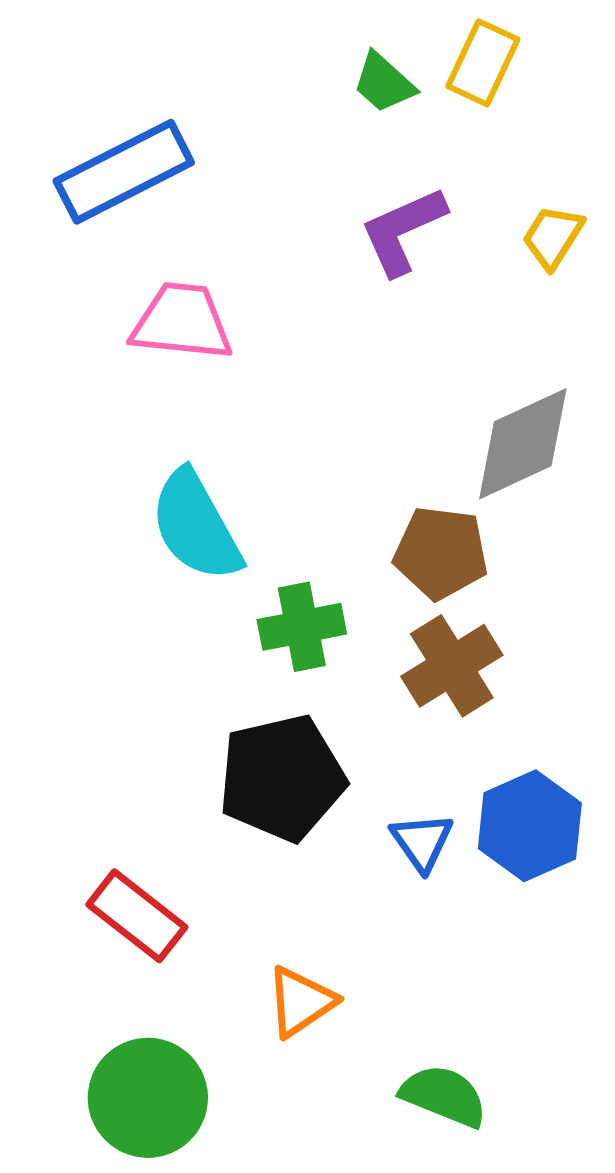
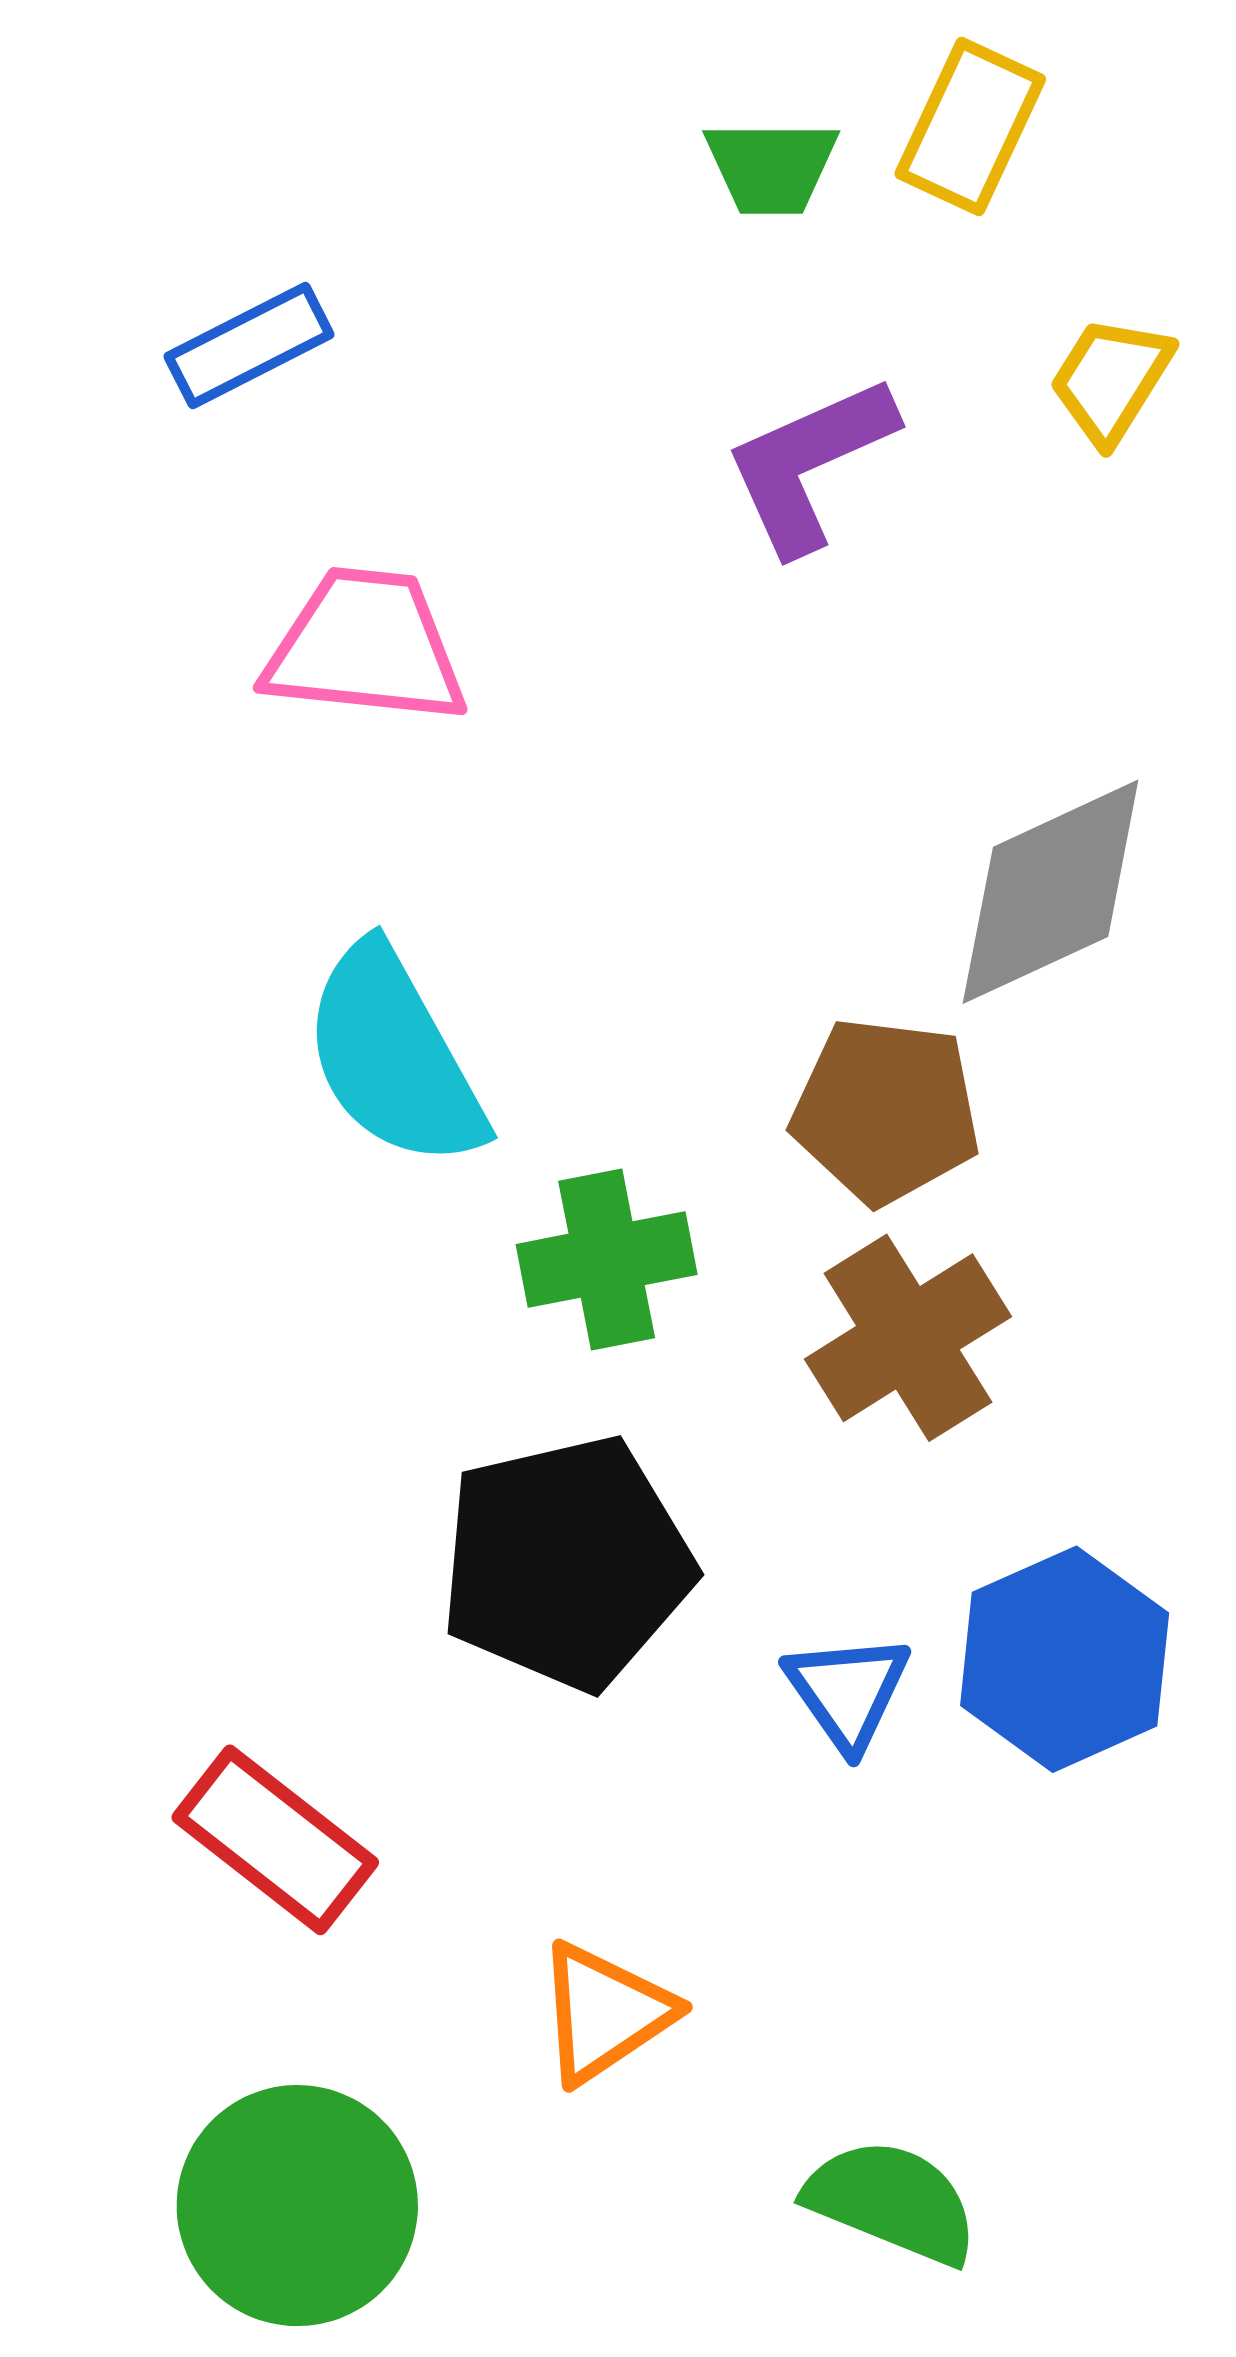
green trapezoid: (384, 83) -> (771, 167), turned -42
blue rectangle: (124, 172) -> (249, 345), size x0.6
yellow trapezoid: (553, 237) -> (1111, 380), moved

